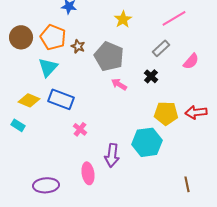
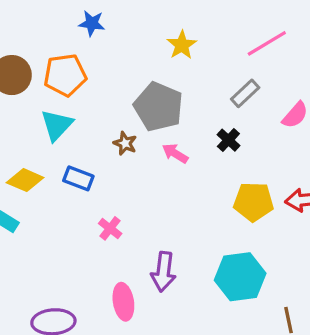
orange pentagon: (53, 37) -> (65, 75), turned -30
brown star: (78, 46) -> (125, 143), moved
blue rectangle: (61, 99) -> (78, 178), size x0.7
cyan hexagon: (147, 142) -> (240, 277), moved

